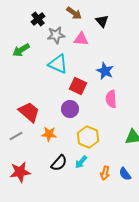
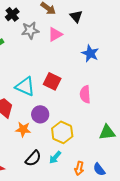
pink triangle: (81, 39) -> (55, 34), turned -35
cyan triangle: (58, 64) -> (25, 86), moved
blue star: (105, 71) -> (90, 53), moved
purple circle: (70, 109) -> (40, 114), moved

